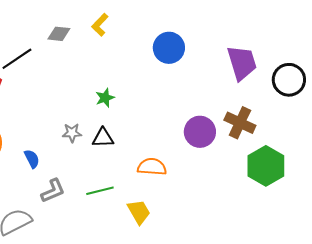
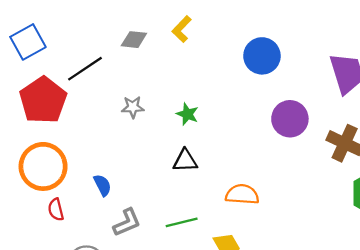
green star: (105, 98) -> (187, 114), turned -30
purple circle: (200, 132) -> (290, 119), moved
gray star: (72, 133) -> (133, 107), moved

